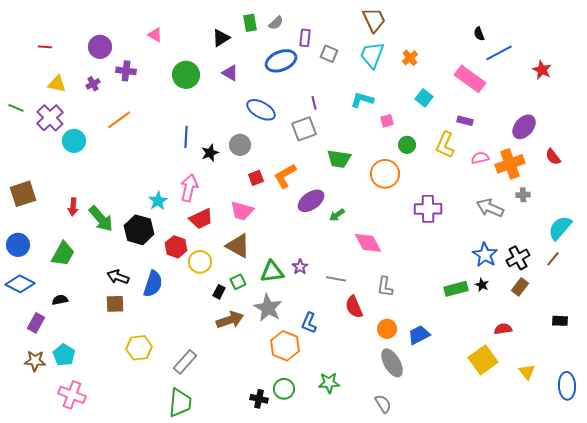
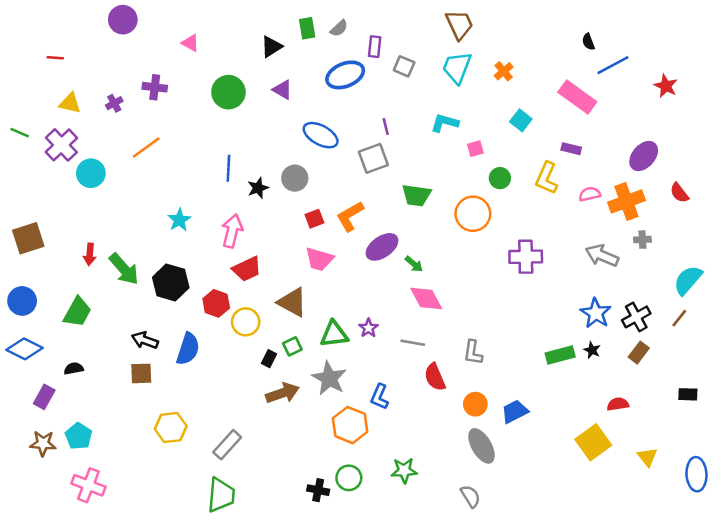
purple circle: (100, 47) -> (123, 20), moved
cyan star: (158, 201) -> (179, 220), moved
pink trapezoid: (242, 211) -> (319, 259), moved
green arrow: (337, 215) -> (414, 264), turned -105
pink diamond: (368, 243) -> (426, 298), moved

